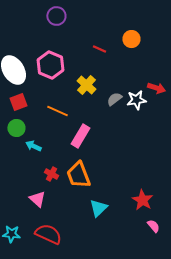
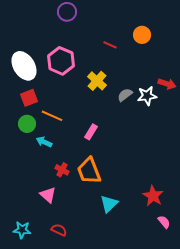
orange line: (57, 111) -> (52, 116), moved
pink rectangle: (80, 136) -> (91, 132), size x0.7
red semicircle: (48, 234) -> (59, 230), size x0.6

